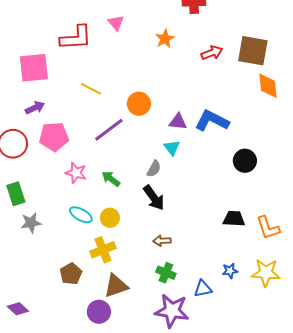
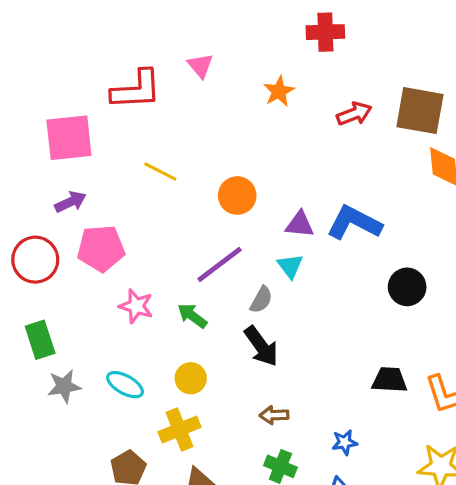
purple line: (109, 130) -> (220, 264), moved
cyan ellipse: (81, 215) -> (125, 385), moved
blue star: (230, 271) -> (345, 442), moved

